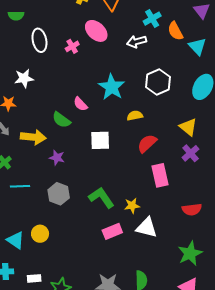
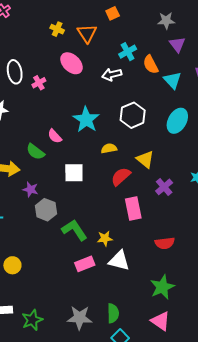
pink cross: (72, 46) -> (39, 83), moved
yellow triangle: (188, 127) -> (145, 159), moved
gray hexagon: (59, 194) -> (46, 210), moved

